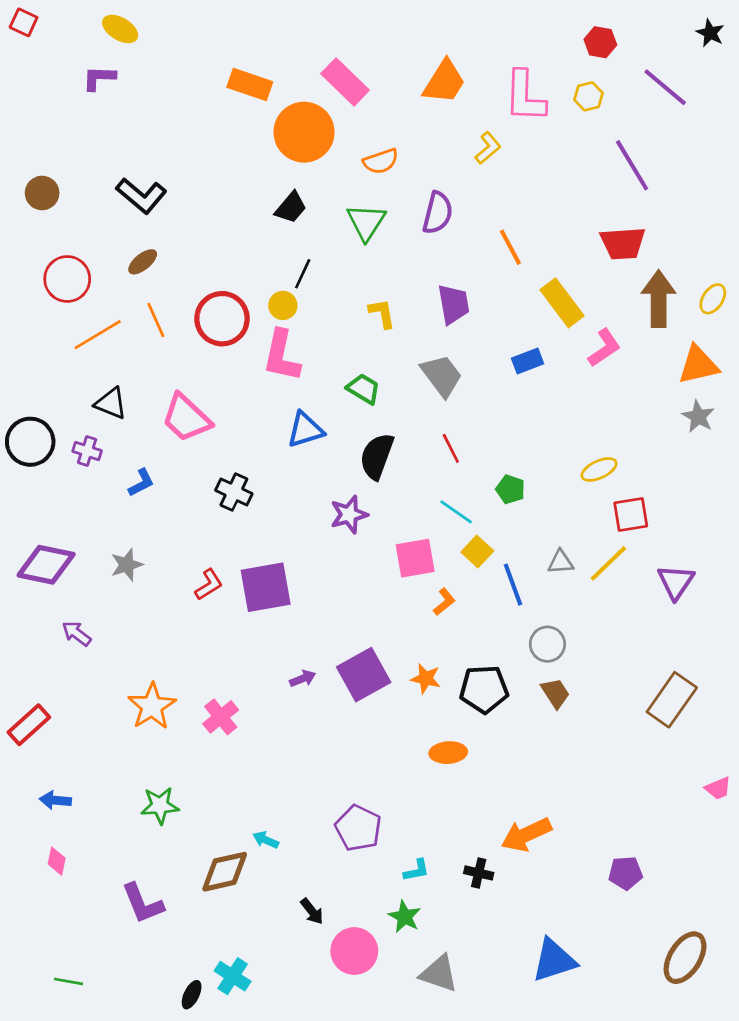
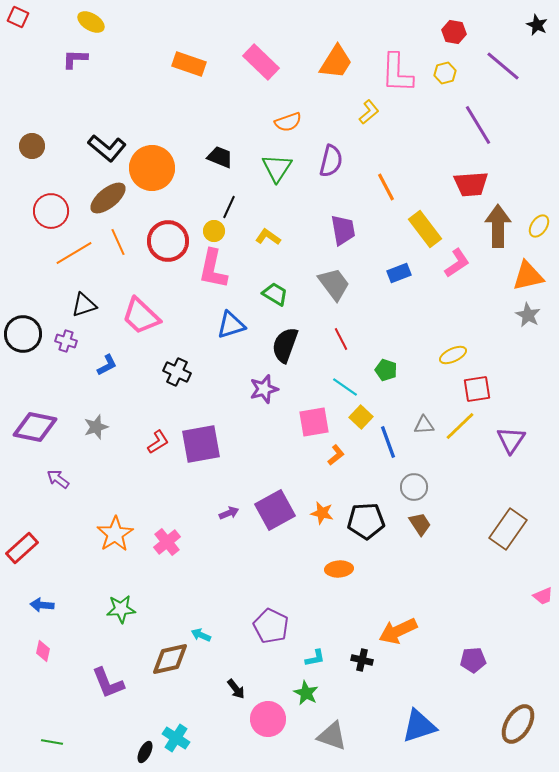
orange circle: (304, 132) -> (152, 168), moved
black trapezoid: (291, 208) -> (220, 157), turned -108
brown ellipse: (143, 262) -> (108, 198), size x1.6
yellow L-shape: (382, 313) -> (268, 237), moved, turned -45
black triangle: (111, 403) -> (84, 305), turned -40

